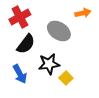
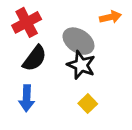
black star: (49, 64) -> (81, 65), moved, turned 30
blue arrow: (20, 74) -> (27, 98), turned 30

